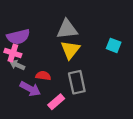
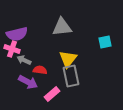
cyan square: (114, 45) -> (105, 42), turned -32
yellow triangle: (70, 50) -> (68, 59), moved
gray arrow: (17, 65) -> (24, 60), moved

